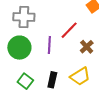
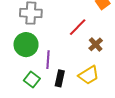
purple line: (49, 45) -> (48, 60), moved

